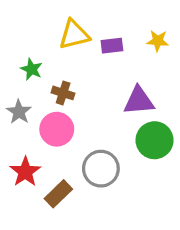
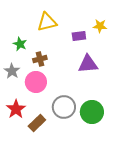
purple rectangle: (112, 46) -> (79, 36), moved
brown cross: (63, 93) -> (40, 59), turned -32
green circle: (155, 140) -> (92, 112), moved

